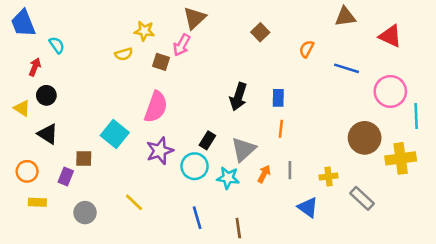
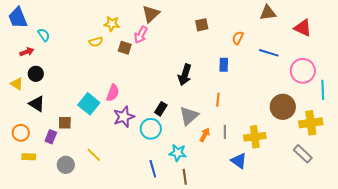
brown square: (260, 32) -> (202, 25), turned 32
red arrow: (35, 67) -> (27, 52), turned 48
blue rectangle: (278, 98) -> (224, 65), moved
pink semicircle: (156, 107) -> (113, 93), moved, size x0.7
yellow cross: (329, 176) -> (255, 137), size x1.5
cyan star: (228, 178) -> (178, 153), moved
gray rectangle: (362, 198) -> (303, 154), moved
yellow line: (134, 202) -> (94, 155), moved

